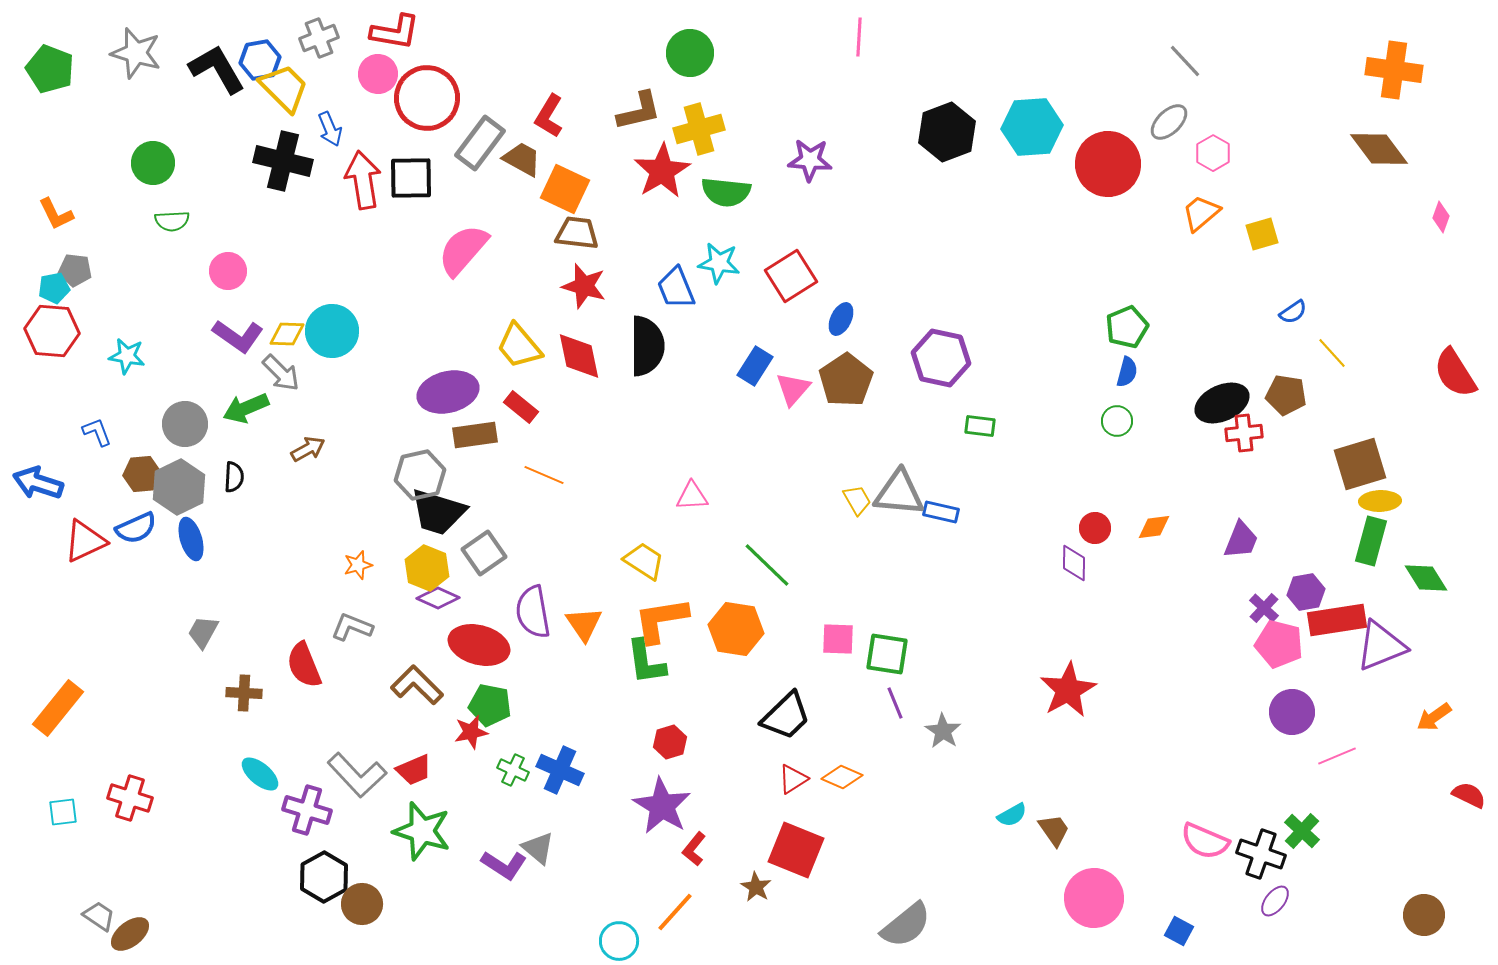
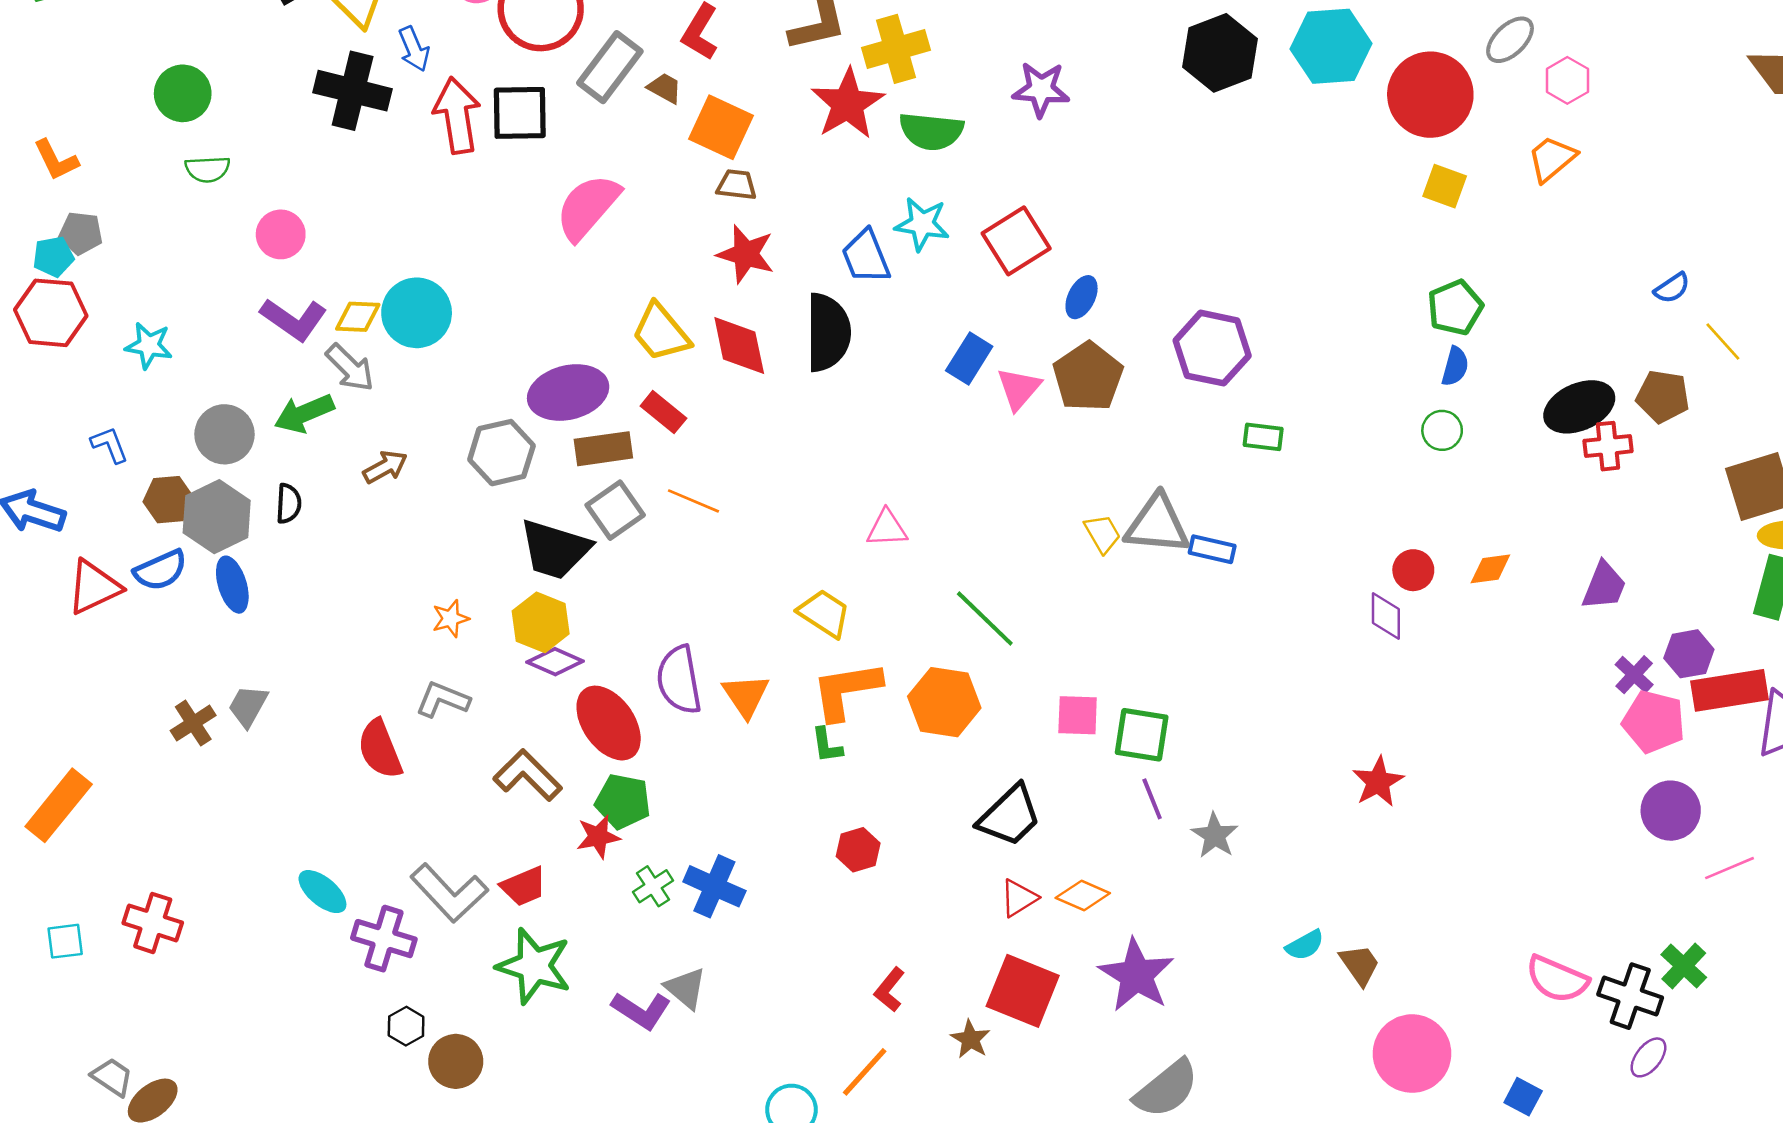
brown trapezoid: (522, 159) -> (665, 88), size x0.7
brown trapezoid: (577, 233) -> (737, 185), size x0.7
yellow square: (1262, 234) -> (1445, 186), moved, turned 36
gray hexagon: (420, 475) -> (501, 453), moved
gray square: (484, 553) -> (615, 510), moved
red ellipse: (479, 645) -> (609, 723), turned 40
green L-shape: (646, 662) -> (827, 745), size x0.6
red star: (1068, 690) -> (1378, 782), size x0.7
brown cross: (244, 693) -> (193, 723), moved, turned -36
green cross: (513, 770) -> (653, 886), turned 32
purple star: (662, 806) -> (1136, 975), moved
black hexagon: (324, 877) -> (406, 1026), size x0.6

